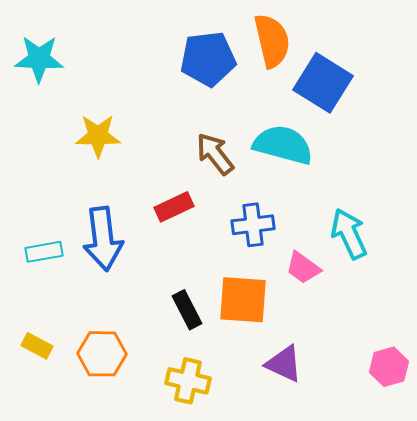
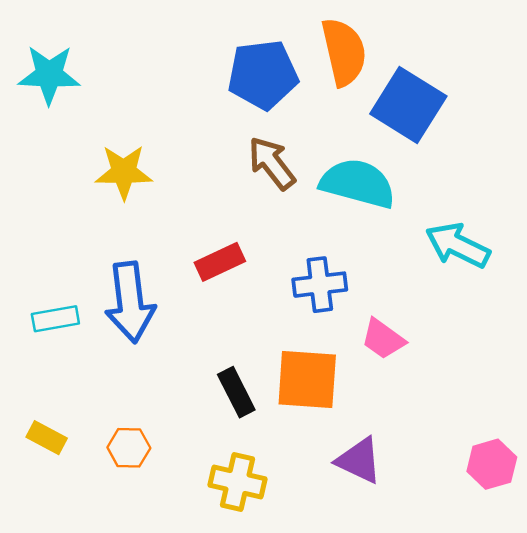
brown arrow: (215, 154) -> (272, 163), moved
cyan arrow: (349, 234) -> (458, 245), moved, turned -39
orange hexagon: (102, 354) -> (129, 448), size x0.7

